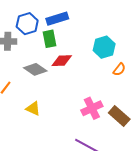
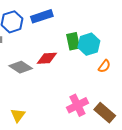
green rectangle: (49, 39) -> (73, 41), moved
yellow triangle: (33, 109) -> (18, 115), moved, turned 42

